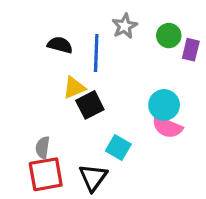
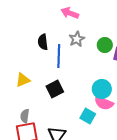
black semicircle: (60, 45) -> (43, 42), moved, turned -112
yellow triangle: (74, 88) -> (23, 80), moved
cyan square: (118, 148) -> (88, 116), moved

